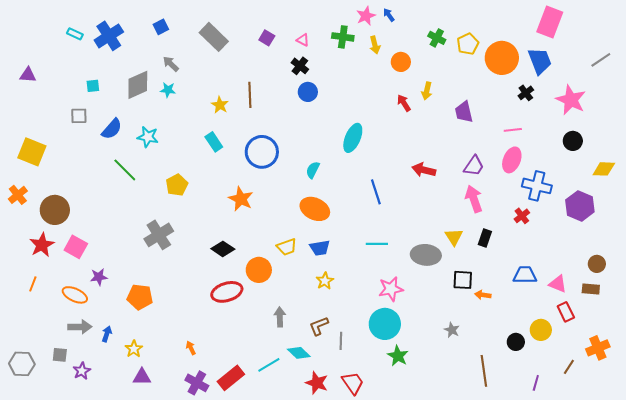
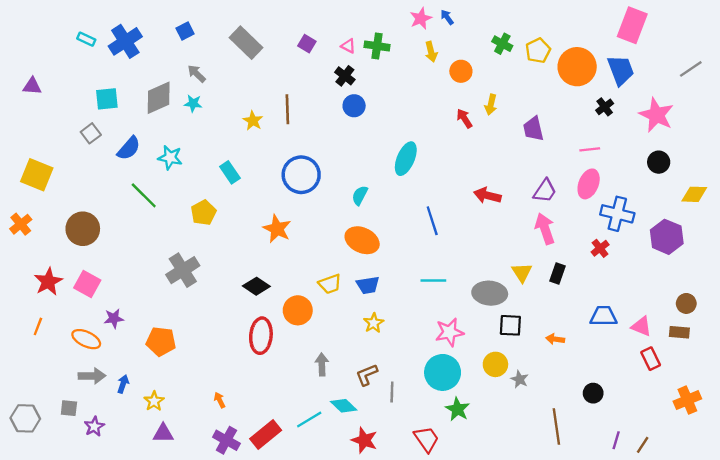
green cross: (343, 37) -> (377, 46), moved
cyan square: (93, 86) -> (107, 99), size x1.5
gray square: (79, 116) -> (91, 133), turned -36
cyan rectangle: (214, 142) -> (230, 172), moved
brown circle: (55, 210) -> (83, 229), moved
black square: (463, 280) -> (510, 325), moved
red ellipse: (227, 292) -> (261, 336), turned -68
yellow circle: (541, 330) -> (495, 364), moved
brown line: (569, 367) -> (643, 445), moved
red trapezoid: (353, 383) -> (426, 439), moved

